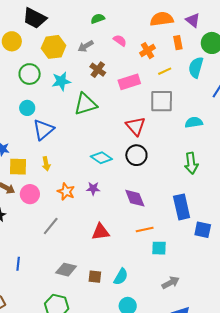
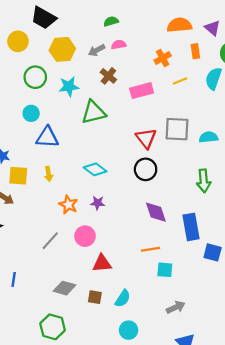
pink semicircle: (120, 40) -> (119, 45), moved, turned -48
gray square: (162, 101) -> (177, 129), moved
blue triangle: (43, 130) -> (47, 137), turned 40
cyan diamond: (101, 158) -> (95, 169), moved
pink circle: (30, 194) -> (85, 236), moved
purple diamond: (135, 198) -> (156, 212), moved
red triangle: (101, 232) -> (102, 263), moved

